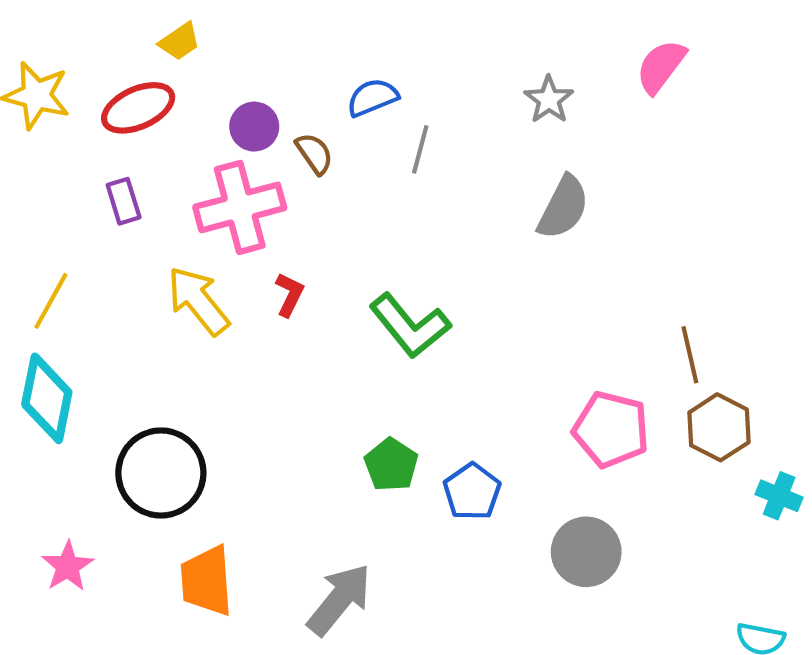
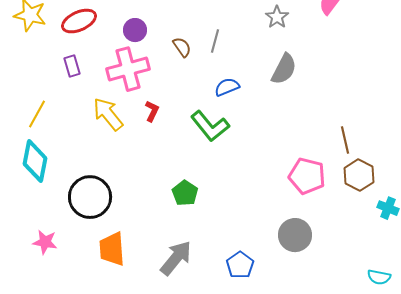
blue semicircle: (372, 98) -> (227, 87), moved
brown semicircle: (314, 154) -> (182, 47), moved
green pentagon: (391, 465) -> (185, 193), moved
blue pentagon: (472, 492) -> (240, 265), moved
pink star: (68, 566) -> (45, 242), turned -30

